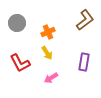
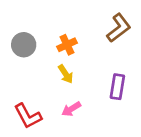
gray circle: (17, 23) -> (24, 45), moved
red L-shape: (20, 63) -> (28, 116), moved

